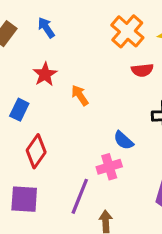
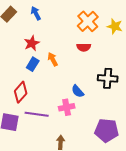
red semicircle: (142, 70) -> (84, 47), moved
blue rectangle: (19, 110) -> (33, 64), moved
purple line: (80, 196) -> (37, 114), moved, turned 70

